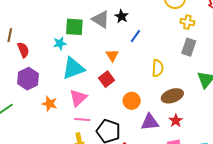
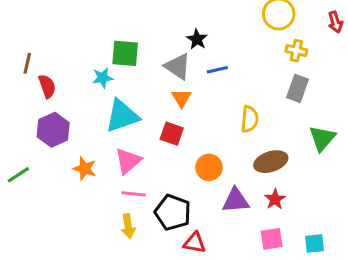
gray triangle: (101, 19) -> (178, 66), moved
blue line: (135, 36) -> (217, 70), turned 40
red square: (106, 79) -> (172, 134), turned -35

